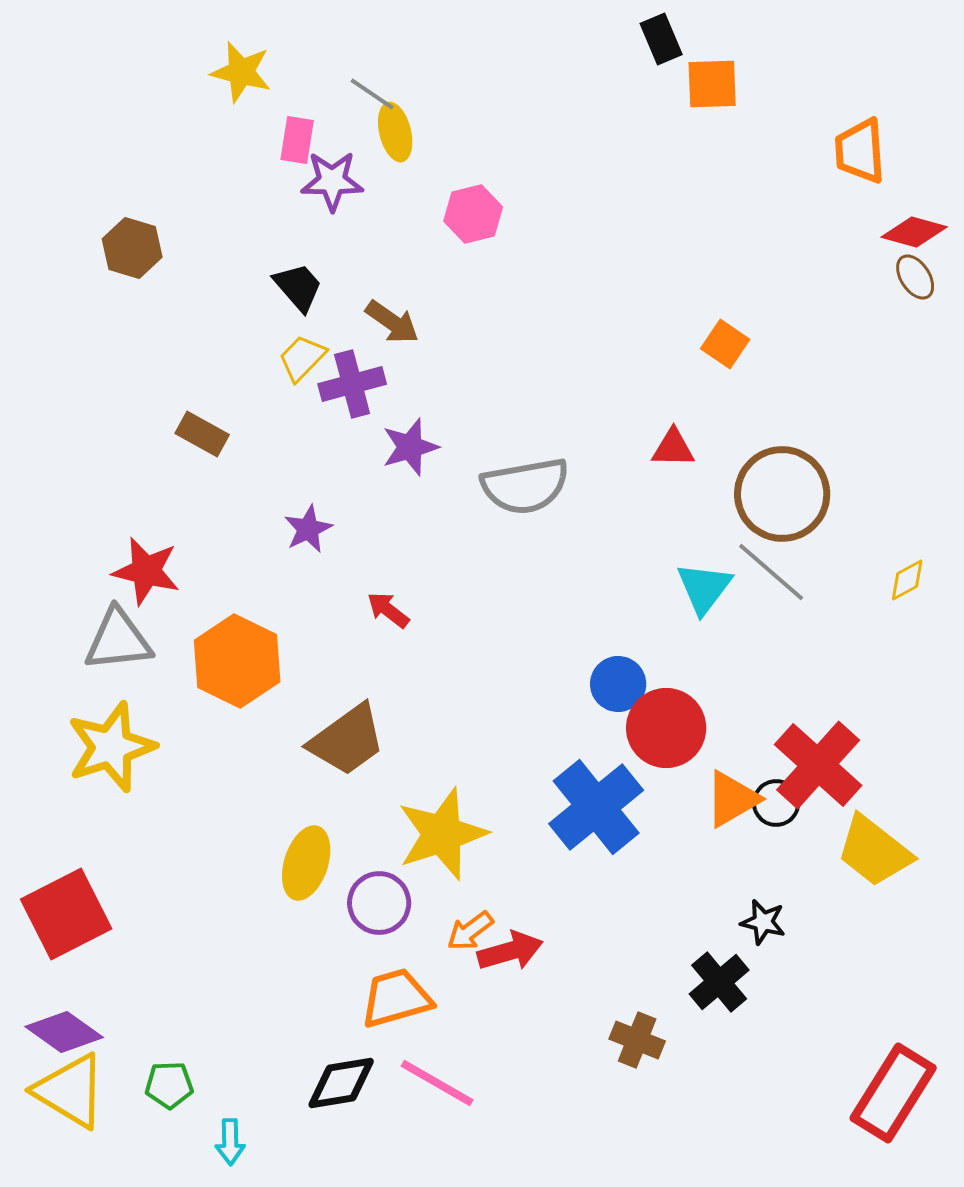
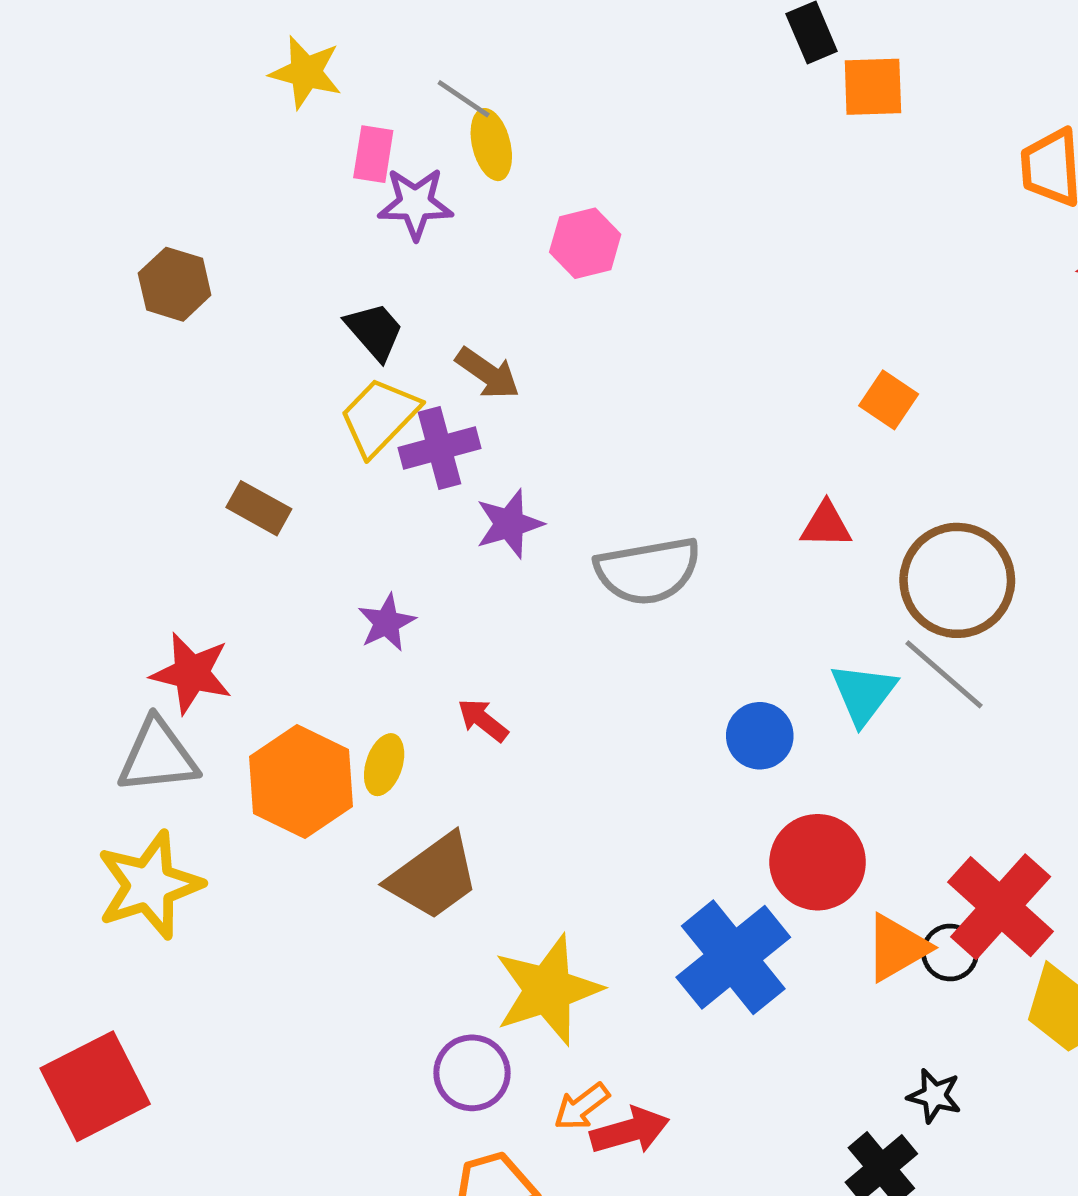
yellow trapezoid: (302, 358) -> (379, 417), size x1.4
blue circle: (618, 684) -> (760, 736), moved
yellow ellipse: (306, 863) -> (384, 765), moved, size x0.7

